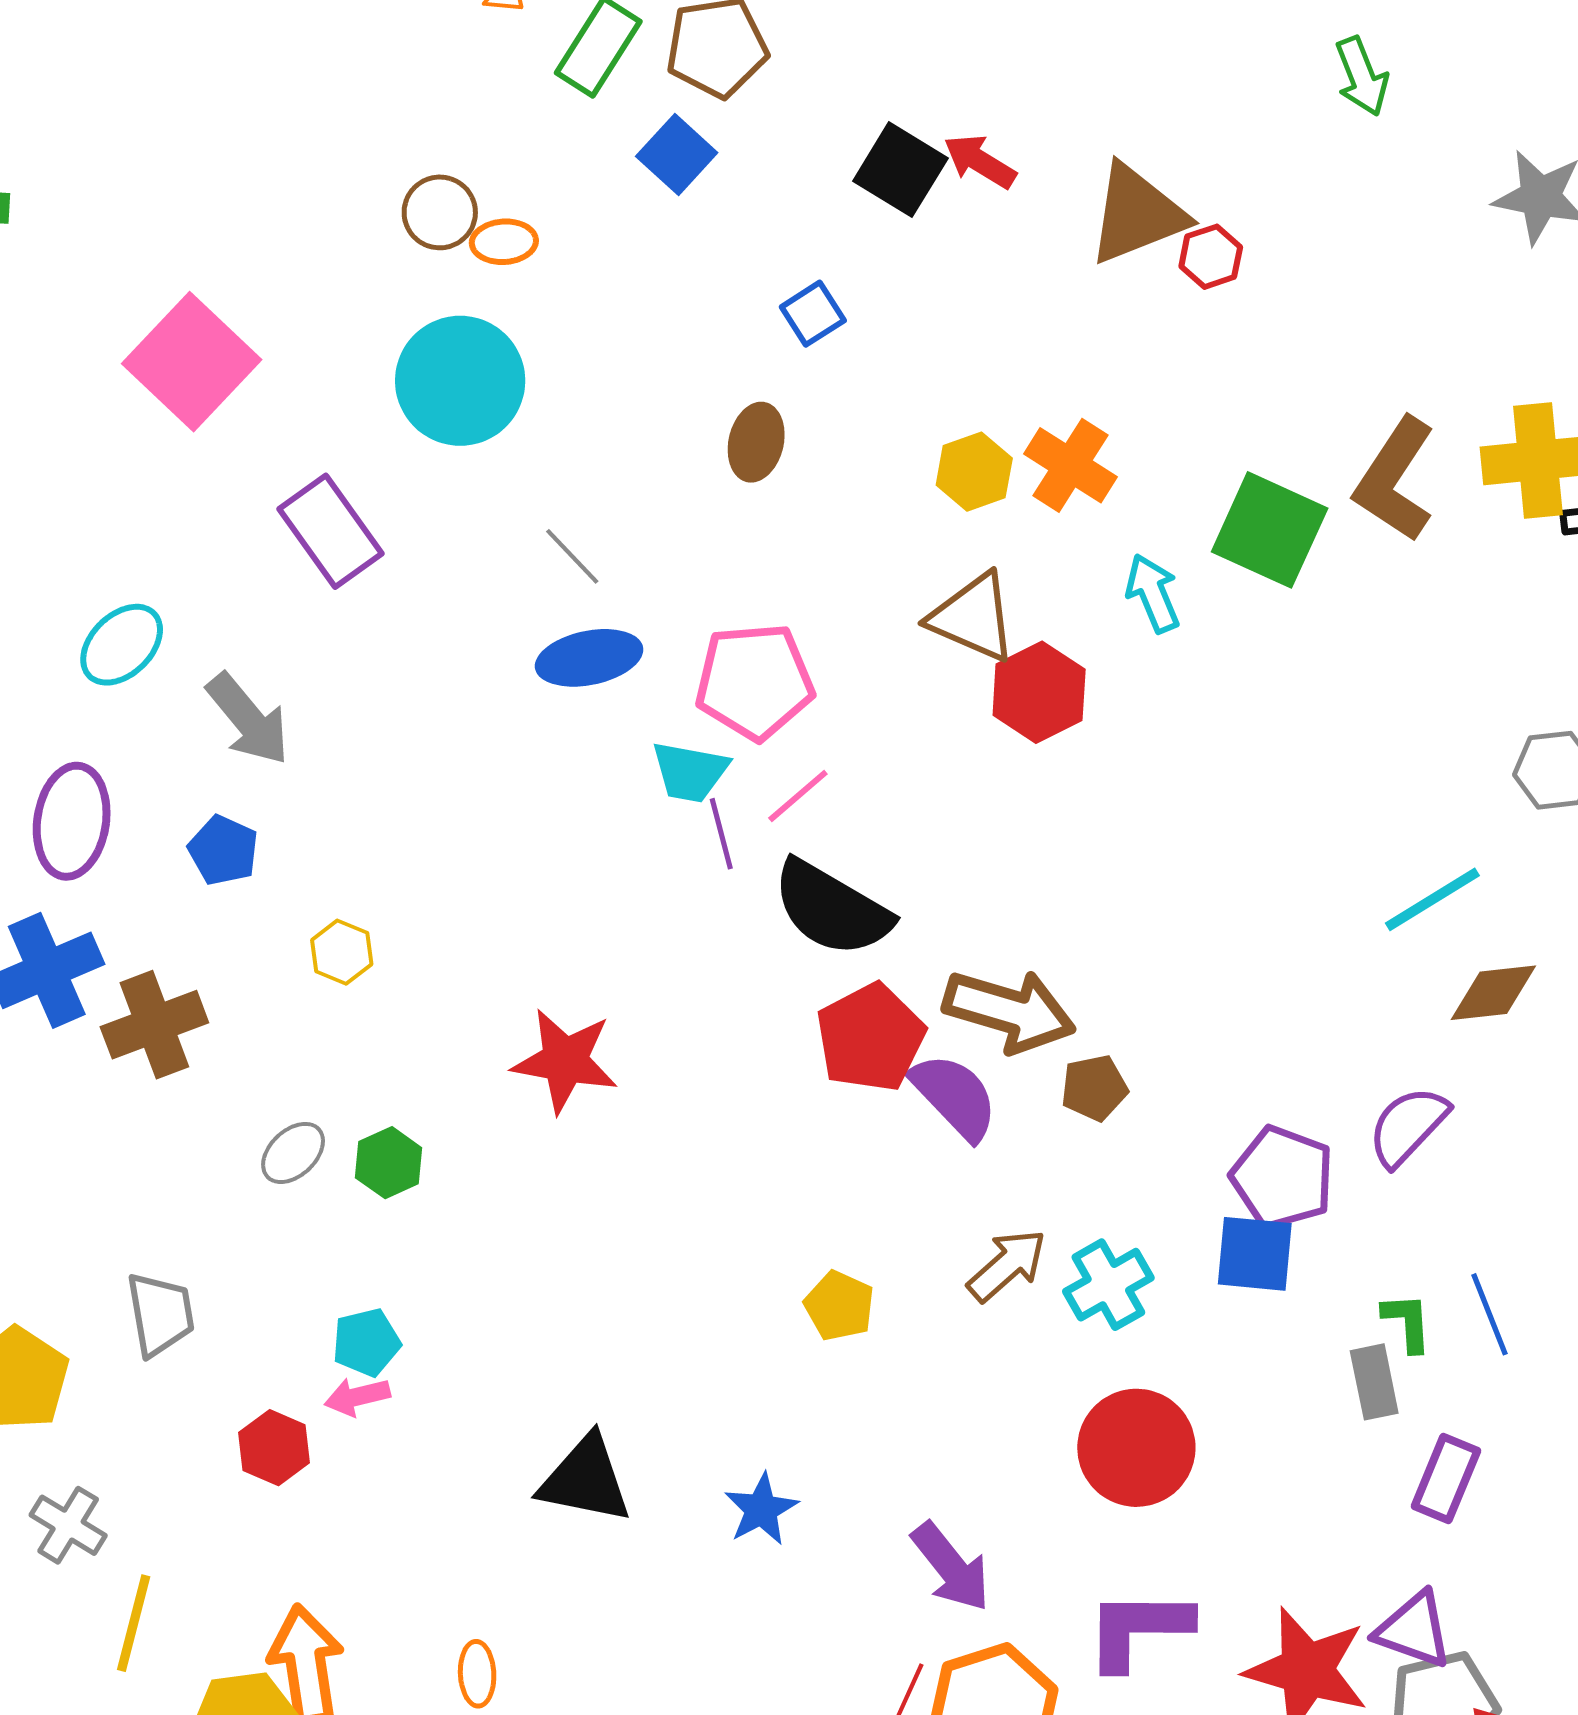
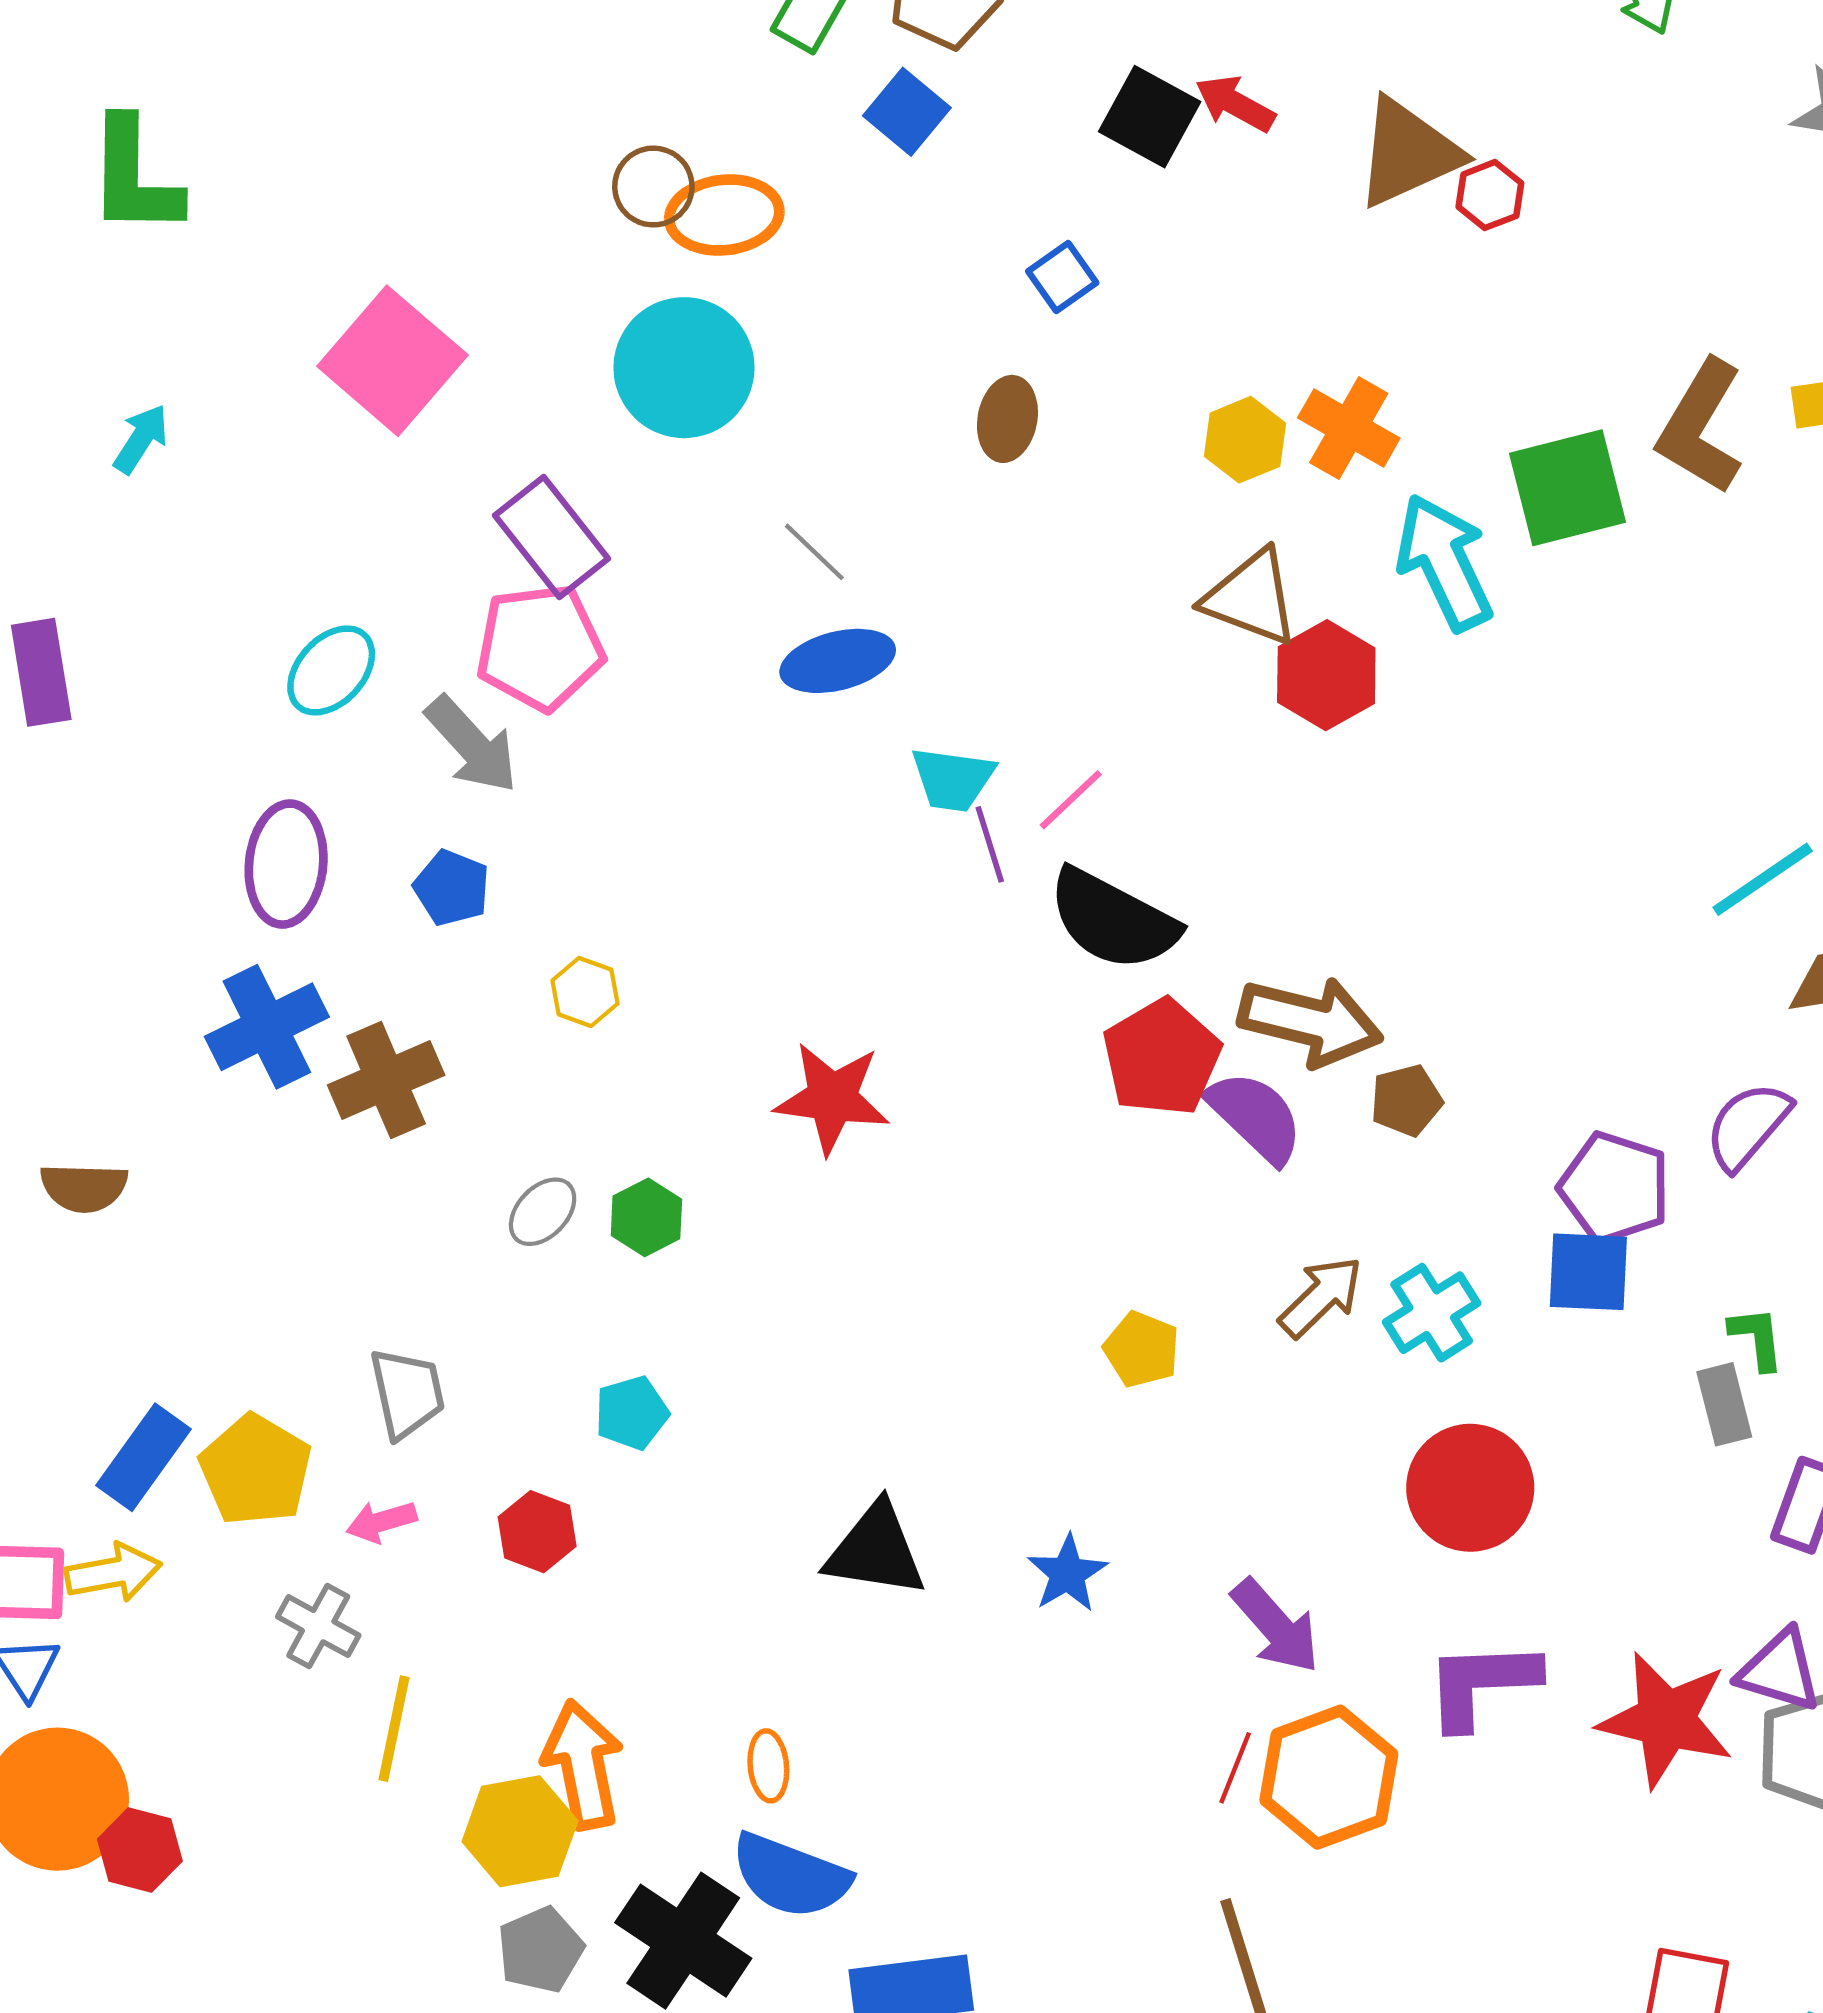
orange ellipse: (504, 242) -> (724, 215), size x1.6
green square: (1270, 530) -> (1567, 488), turned -36
cyan arrow: (1153, 593) -> (1444, 562), size x1.6
pink pentagon: (754, 681) -> (540, 647), moved
pink arrow: (357, 1397) -> (381, 1522), moved

